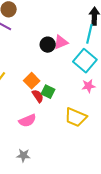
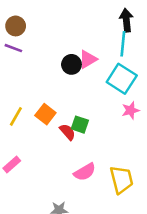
orange square: (32, 81) -> (45, 114), moved
yellow trapezoid: (76, 117) -> (121, 180), moved, turned -120
pink semicircle: (27, 121) -> (85, 172), moved

